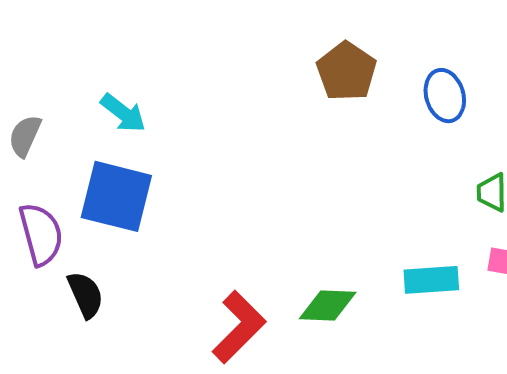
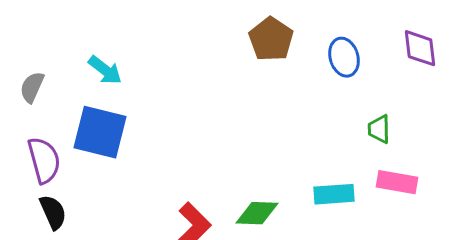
black semicircle: (85, 295) -> (53, 212), moved

